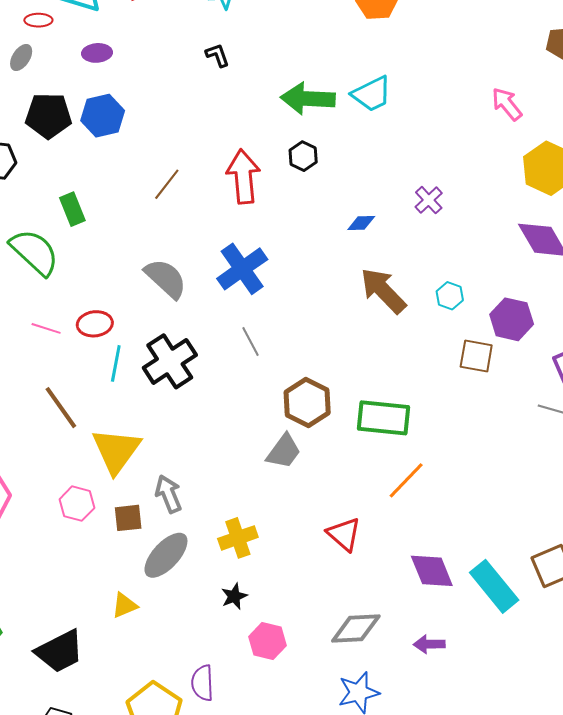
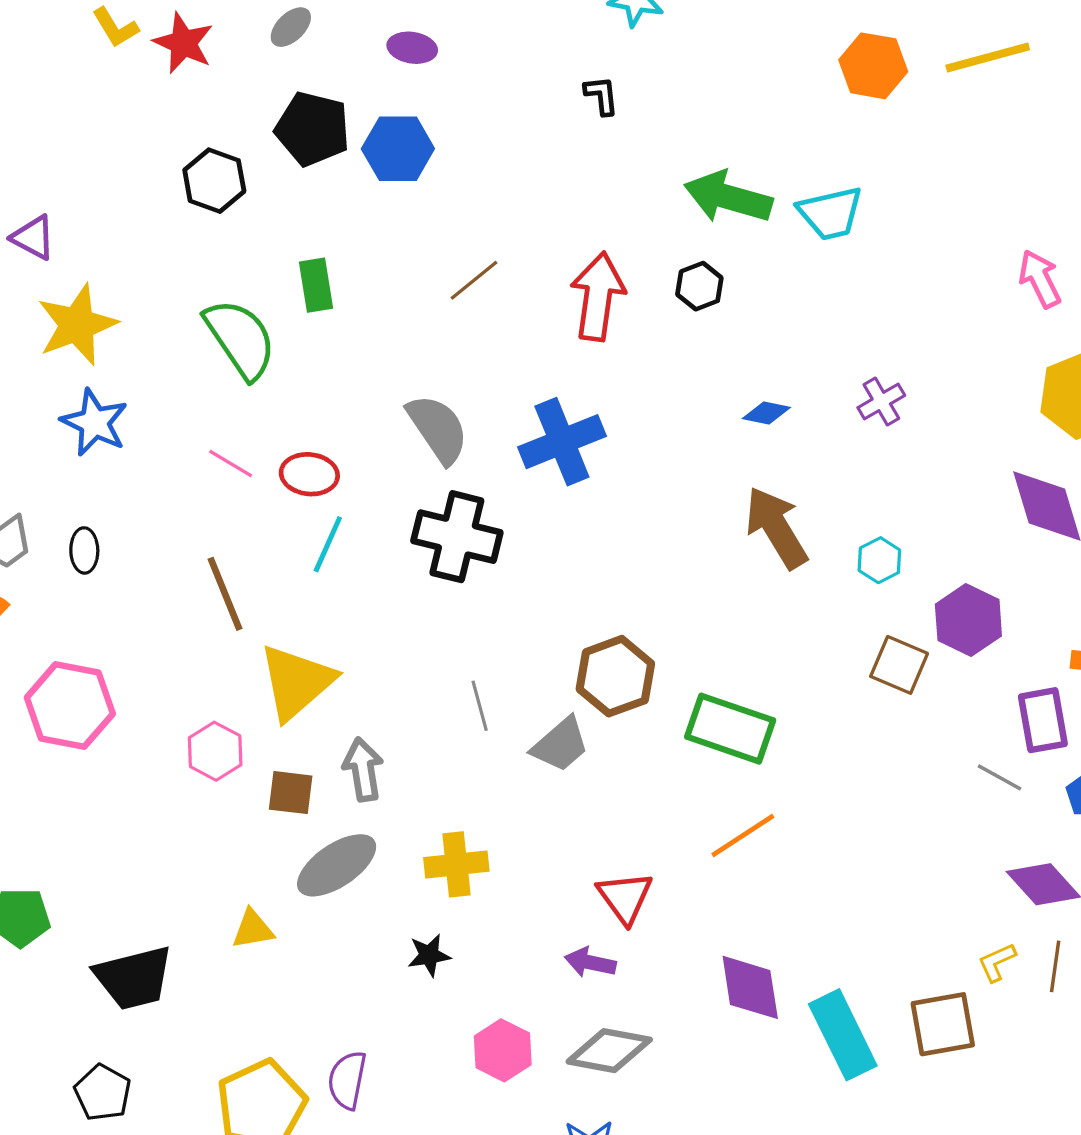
gray line: (251, 341) -> (480, 706), moved
black cross: (170, 361) -> (457, 537), moved, turned 34
pink hexagon: (268, 641) -> (503, 1050), moved
purple arrow: (429, 644) -> (590, 962), moved

